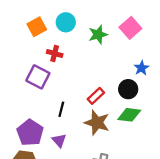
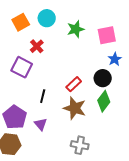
pink square: (130, 28) -> (107, 35), moved, turned 30
red cross: (55, 53) -> (37, 46), turned 32
green diamond: (129, 115) -> (104, 101), turned -60

